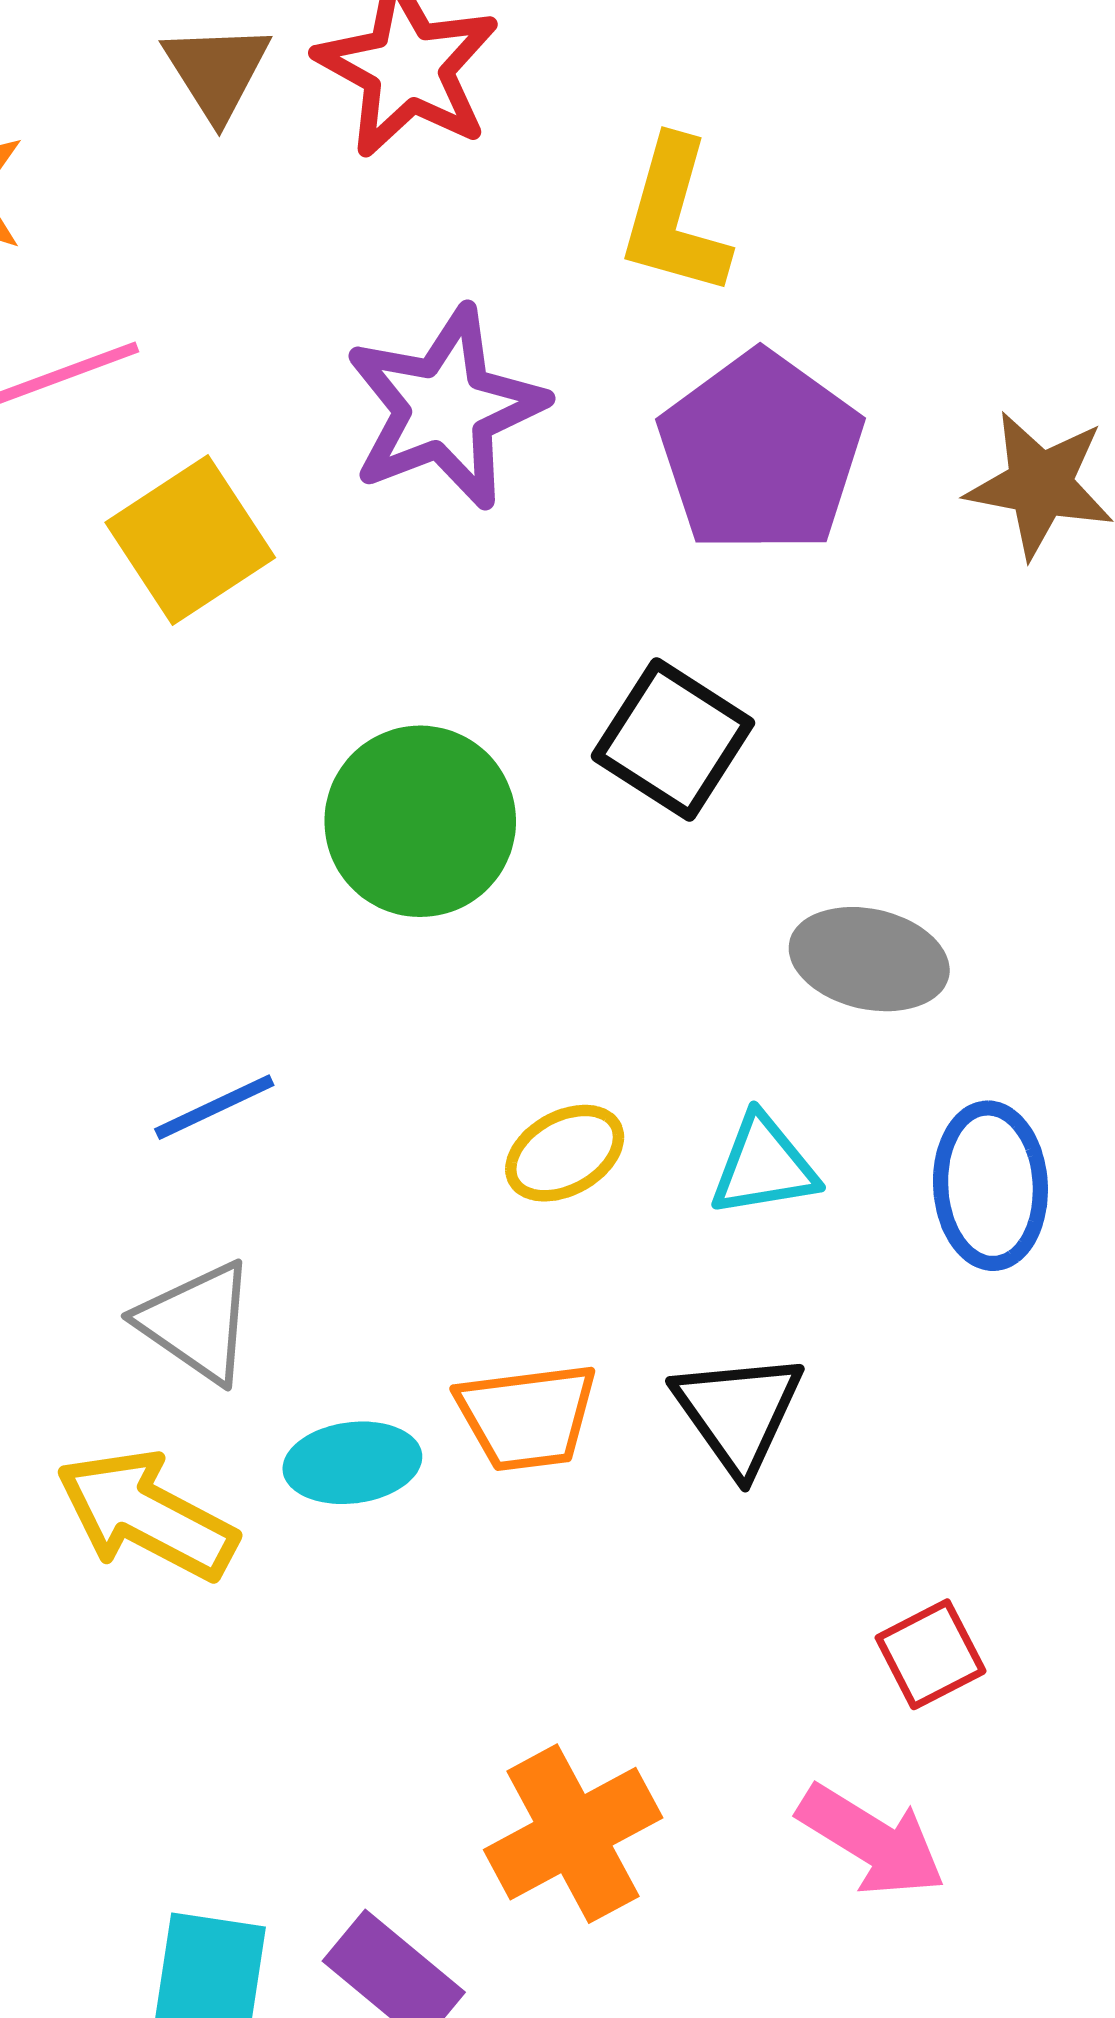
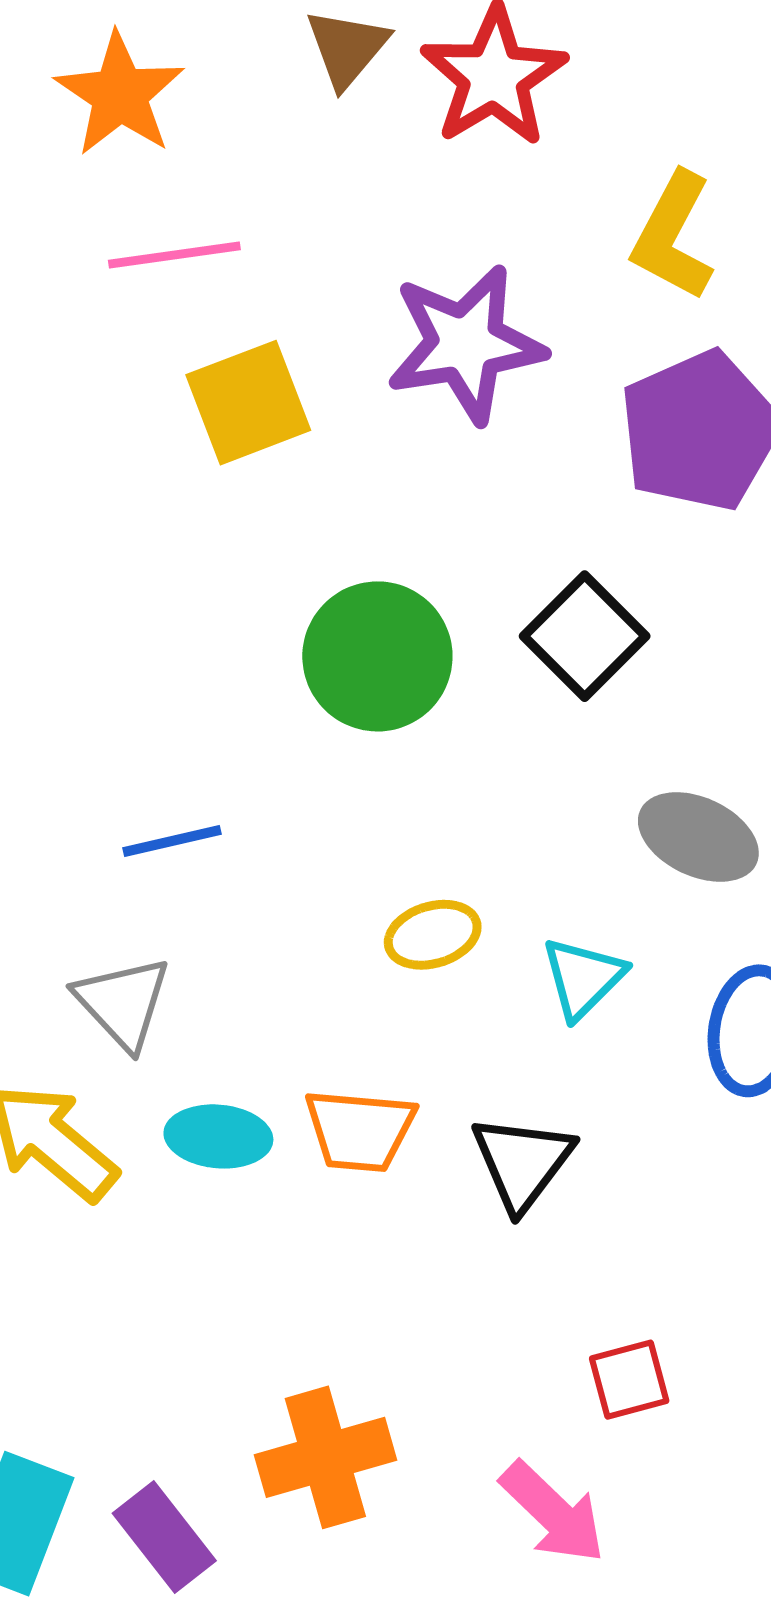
cyan triangle: (764, 1166) -> (583, 978), turned -48

